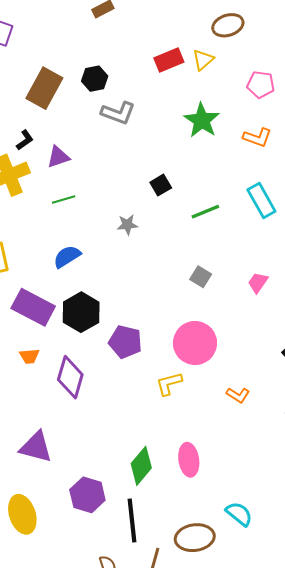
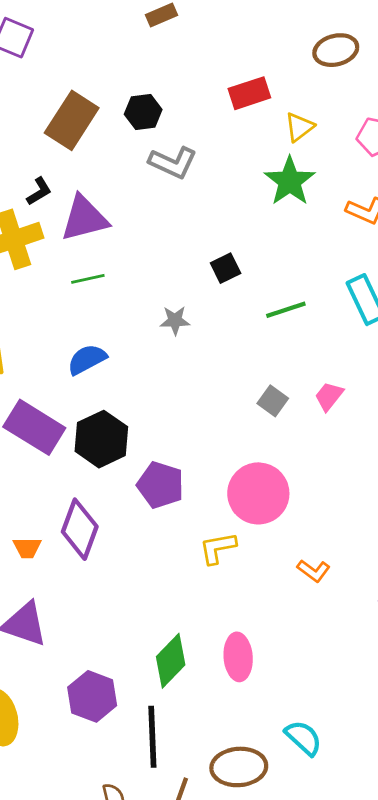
yellow triangle: (203, 60) -> (299, 127), moved
purple triangle: (58, 157) -> (84, 218), size x1.5
pink trapezoid: (258, 283) -> (329, 396), moved
orange trapezoid: (29, 356) -> (27, 548), moved

